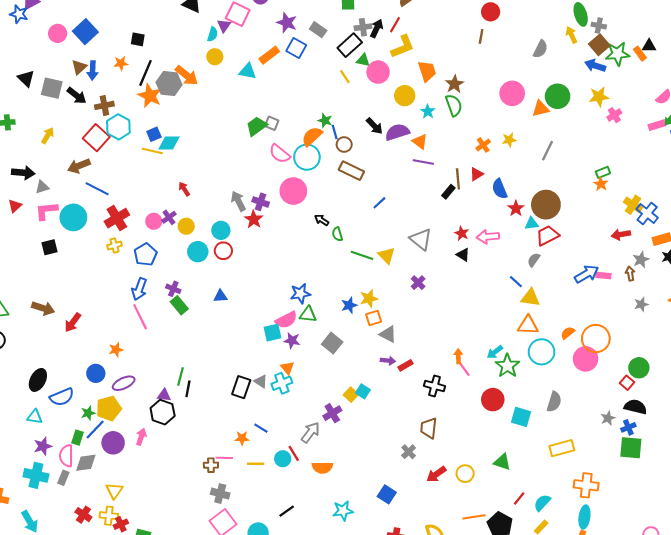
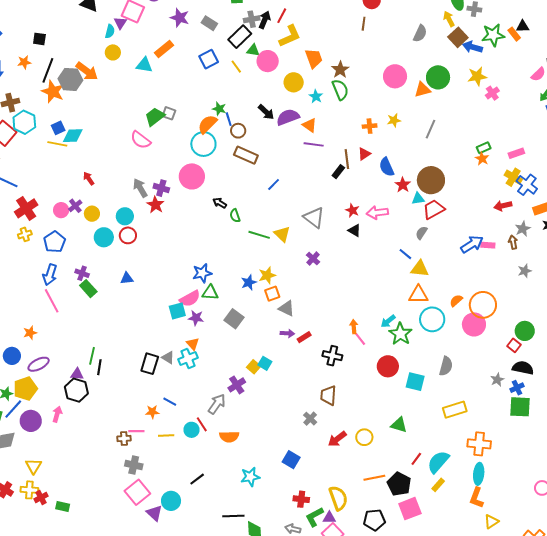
brown square: (599, 45) -> (458, 37), moved
blue square: (296, 48) -> (209, 59), moved, turned 36
pink rectangle: (657, 125) -> (516, 153), moved
orange cross: (483, 145) -> (370, 126), turned 32
pink semicircle: (280, 154) -> (141, 140), moved
cyan semicircle: (542, 503) -> (438, 462), size x1.4

